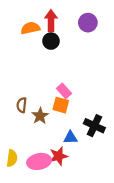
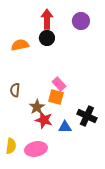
orange semicircle: (30, 28) -> (20, 45), moved
brown semicircle: (22, 105) -> (15, 90), moved
red star: (59, 156) -> (44, 120), moved, turned 30

